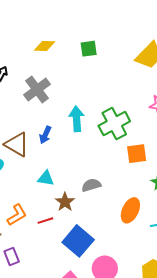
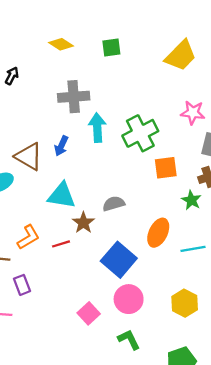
yellow diamond: (45, 46) -> (61, 44), turned 30
gray cross: (37, 89) -> (74, 97), moved, turned 32
cyan triangle: (46, 178) -> (62, 196), size x1.5
blue square: (78, 241) -> (119, 260), moved

